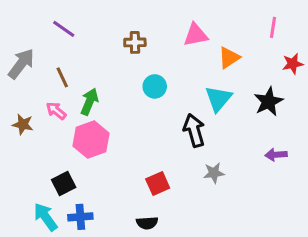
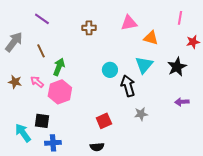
orange triangle: (229, 58) -> (151, 38), turned 49
cyan circle: (155, 86) -> (110, 70), moved
pink arrow: (56, 111) -> (37, 82), moved
black square: (64, 184) -> (42, 121), turned 35
cyan arrow: (46, 217) -> (23, 133), moved

